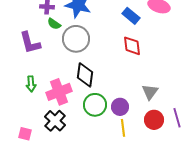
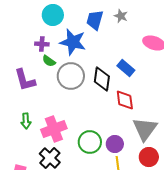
blue rectangle: (131, 16) -> (126, 68), moved
red diamond: (132, 46) -> (125, 100), moved
black diamond: (85, 75) -> (102, 79), moved
gray triangle: (150, 92) -> (145, 129), size x1.5

